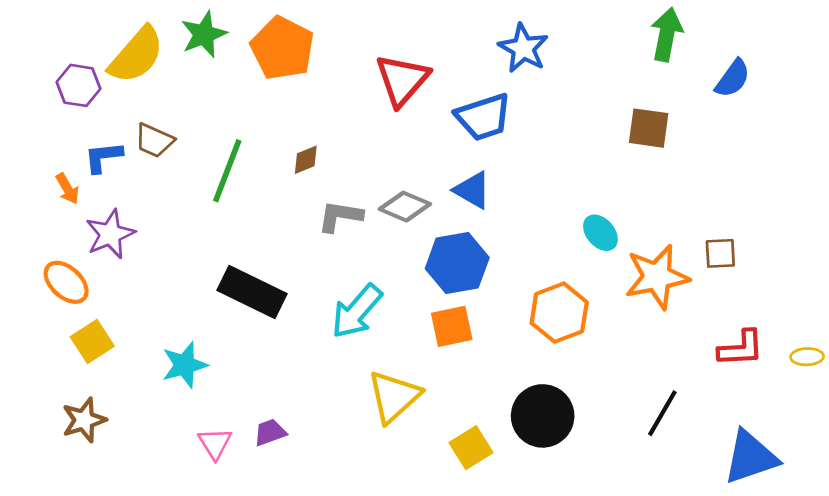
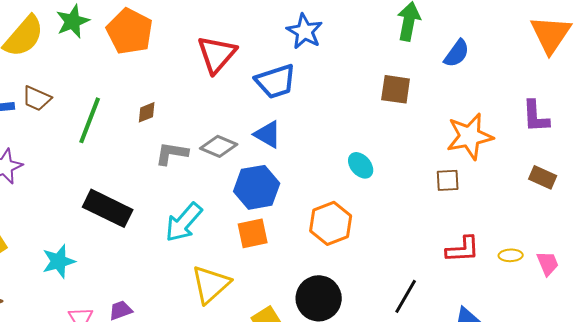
orange star: (657, 277) -> (470, 136), moved

